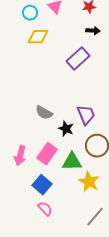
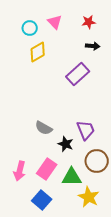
yellow diamond: (38, 37) -> (38, 52), turned -30

